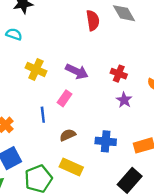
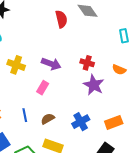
purple star: (124, 100) -> (94, 85), size x1.5
blue line: (43, 115) -> (25, 115), moved
blue cross: (106, 141) -> (81, 122), turned -30

